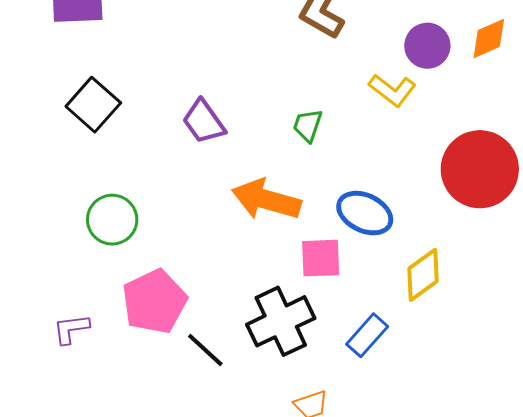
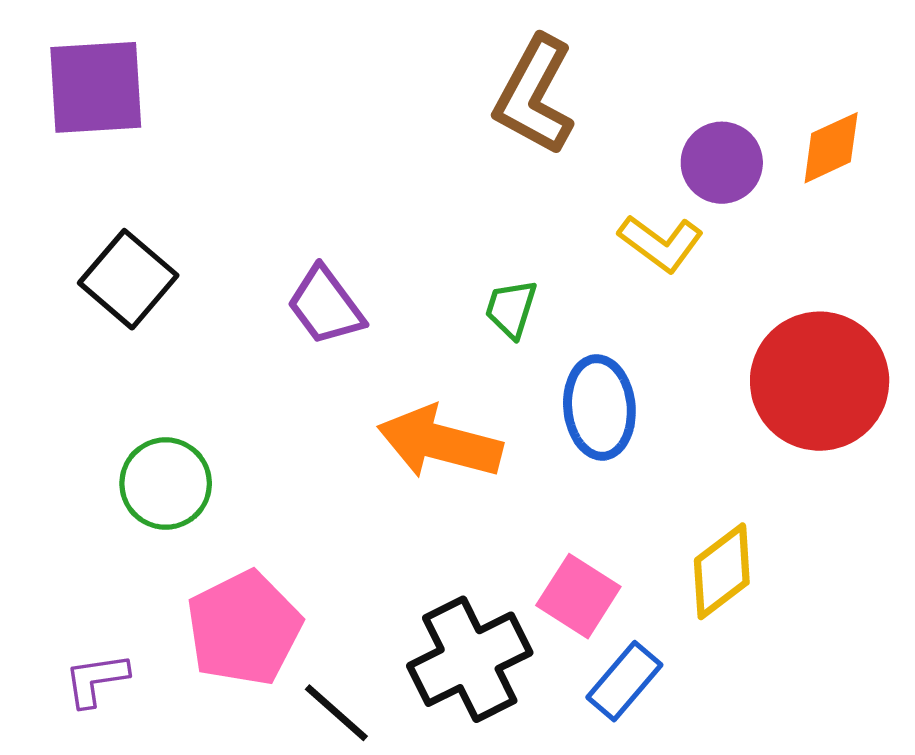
blue ellipse: (365, 213) -> (599, 407), moved, turned 60
pink square: (321, 258) -> (578, 596), moved, turned 36

